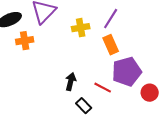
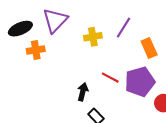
orange rectangle: (111, 45) -> (149, 48), moved
red line: (103, 88) -> (110, 78), moved

